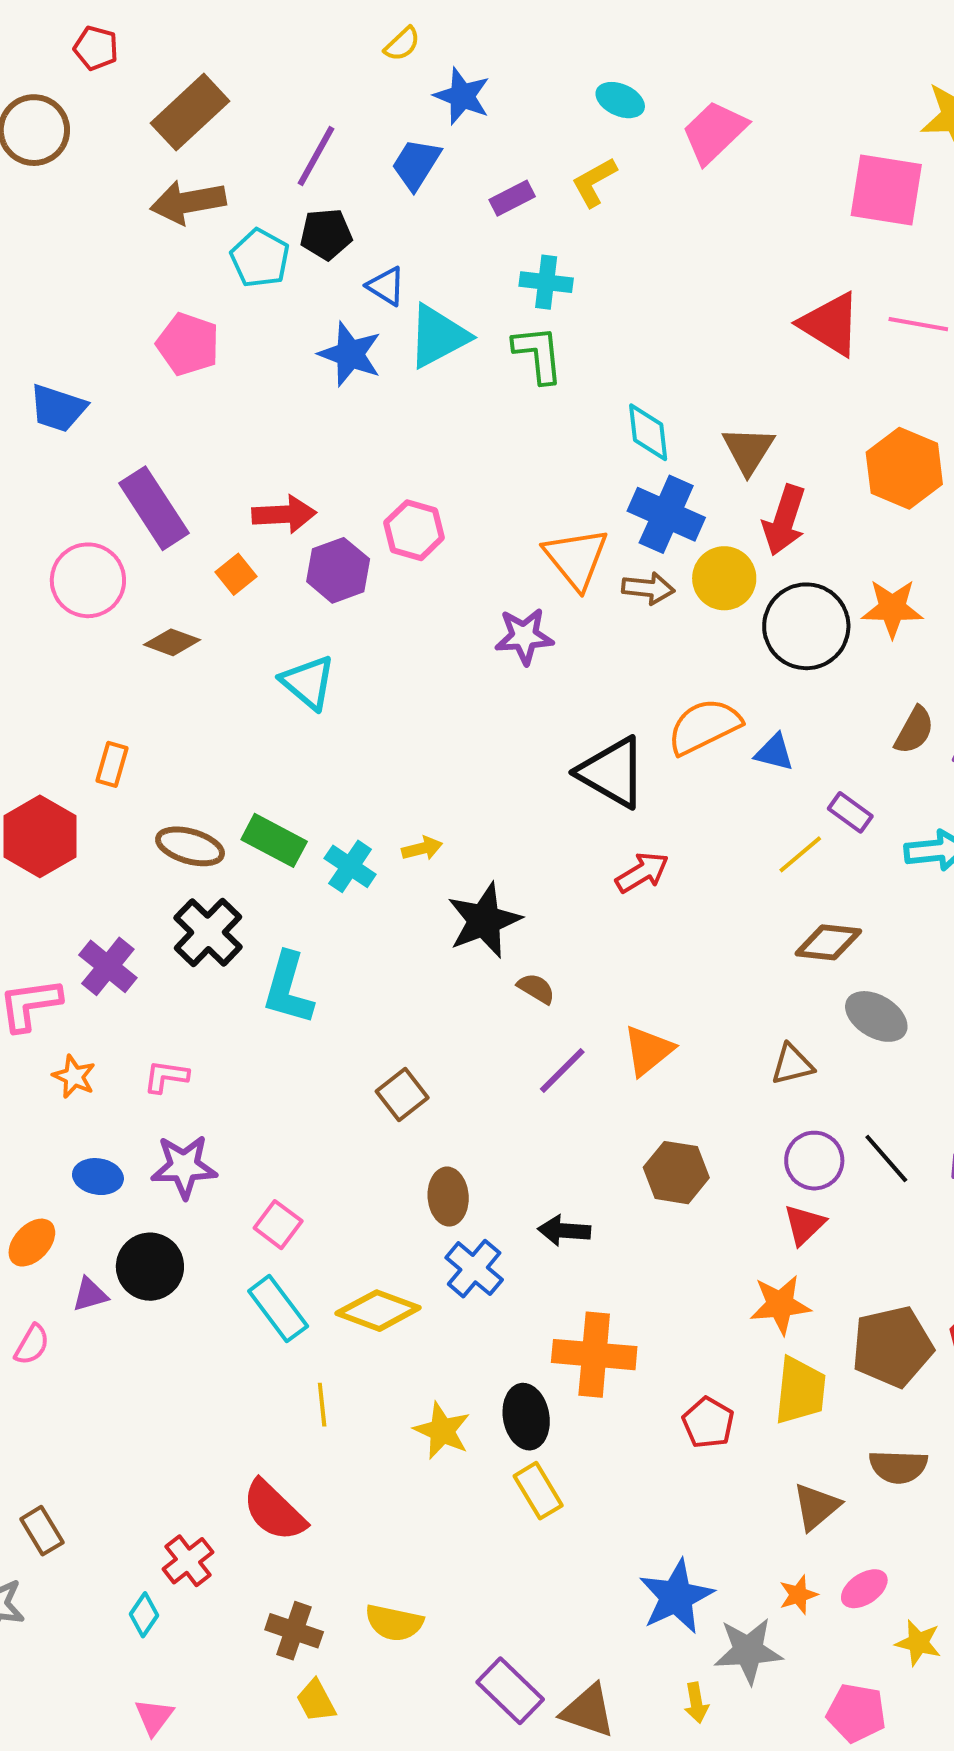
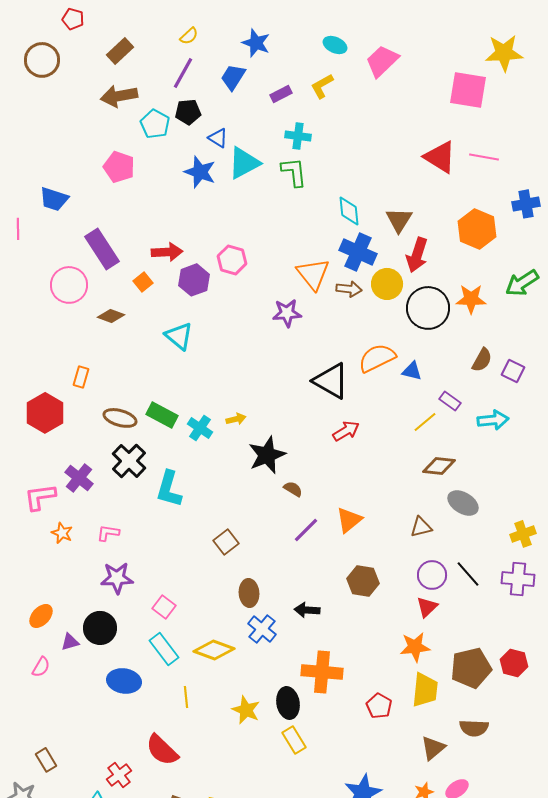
yellow semicircle: (402, 44) -> (189, 36), moved
brown rectangle: (190, 112) -> (120, 51), size x0.7
blue ellipse: (98, 1177) -> (124, 681), moved, size x1.4

